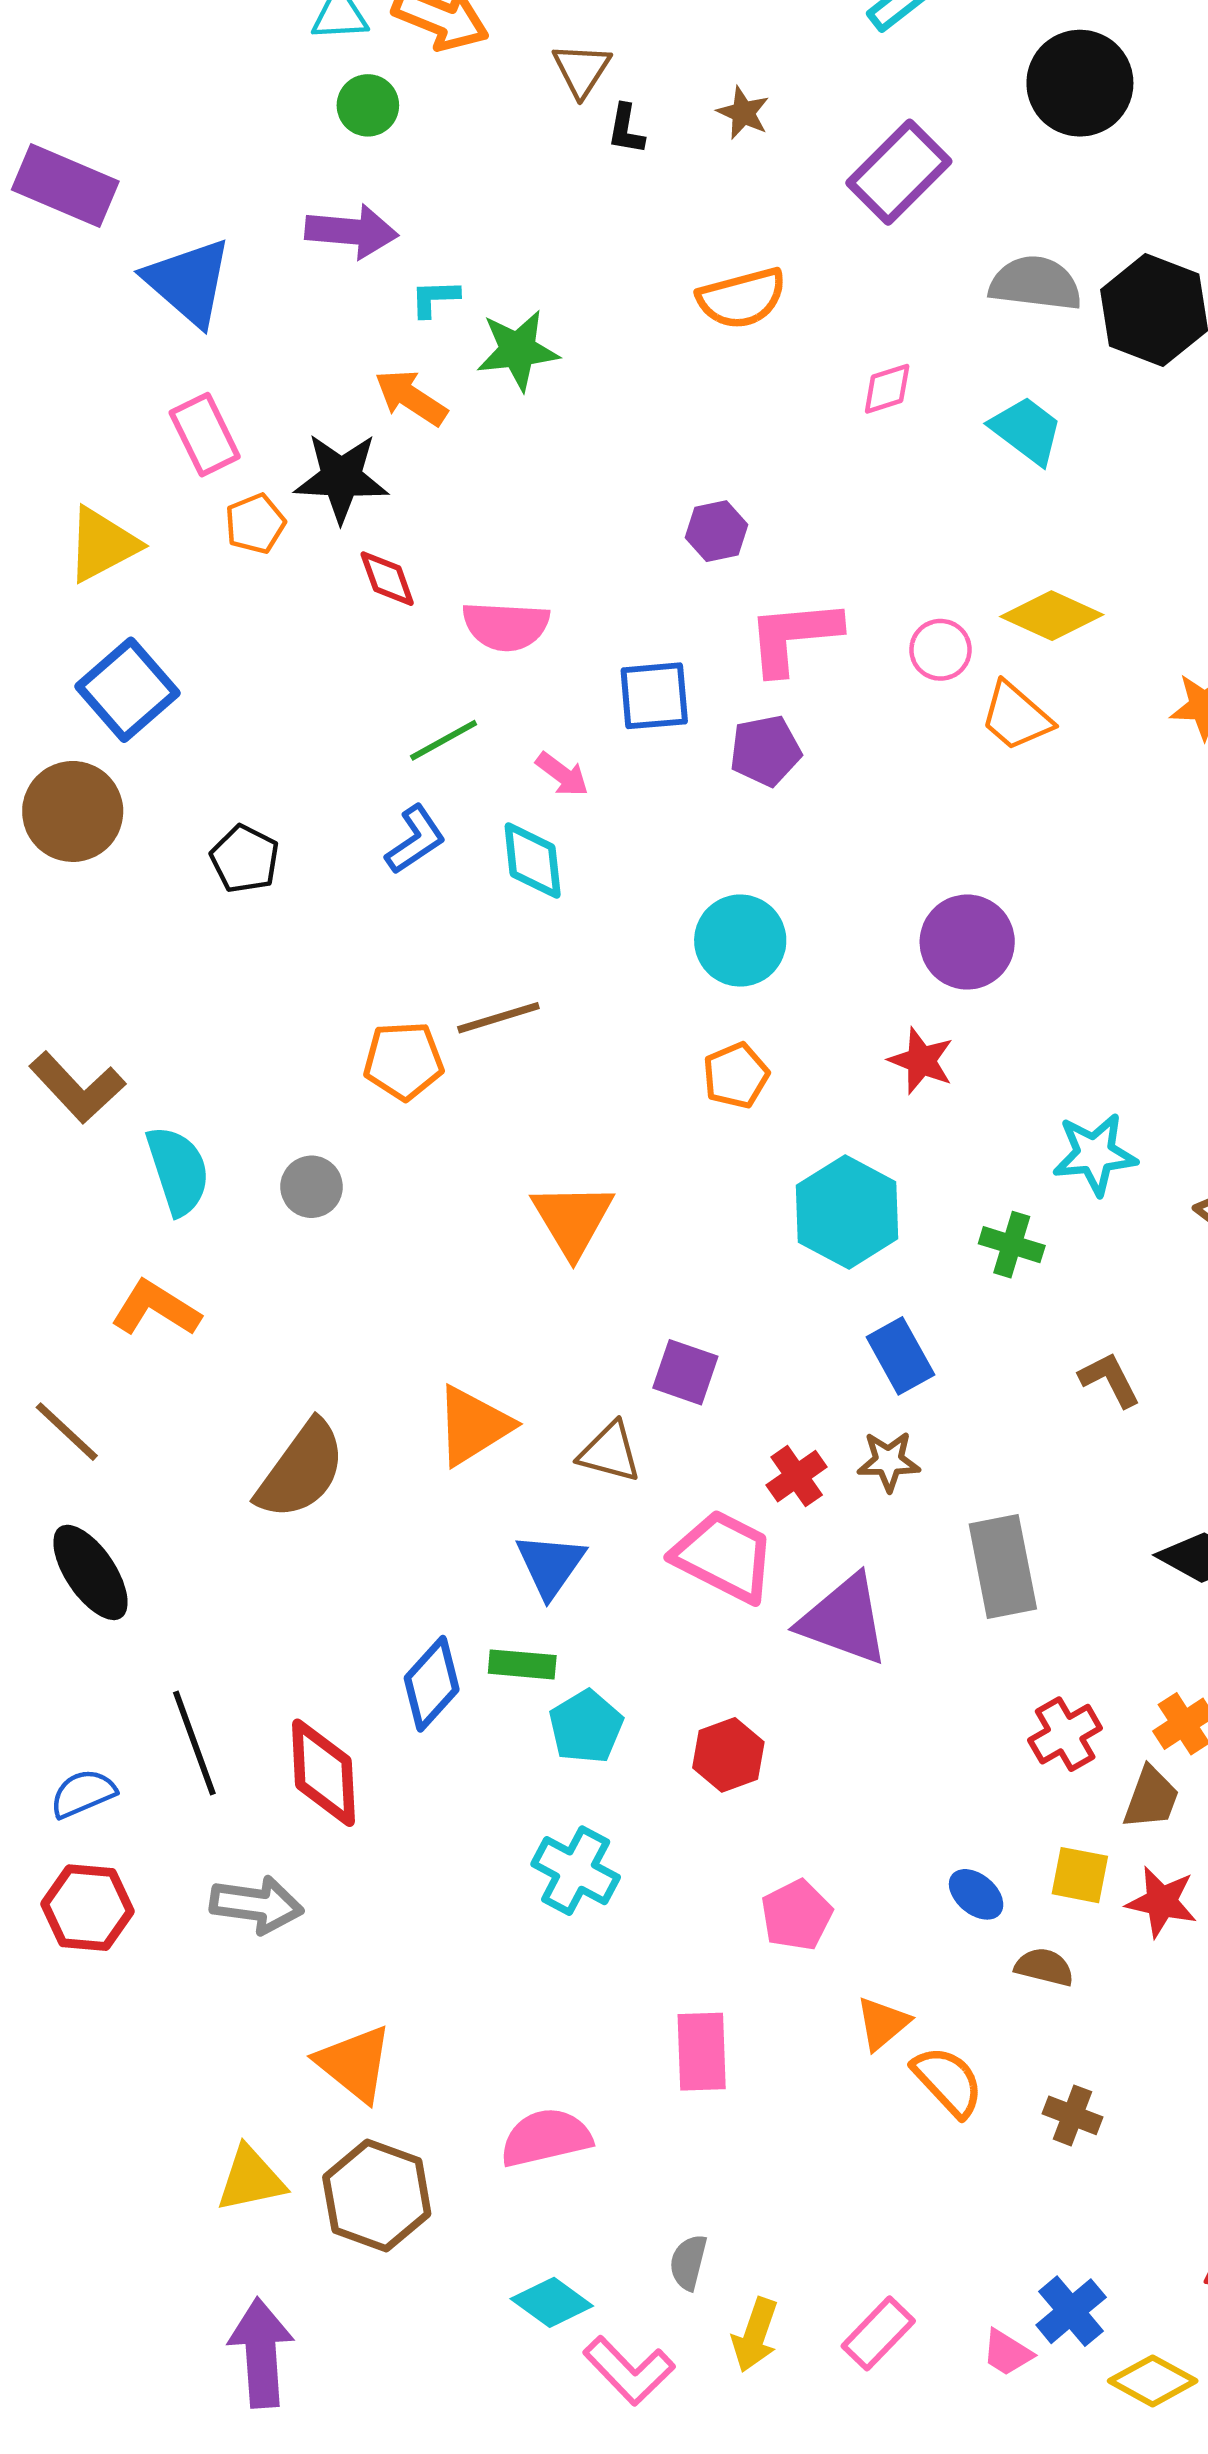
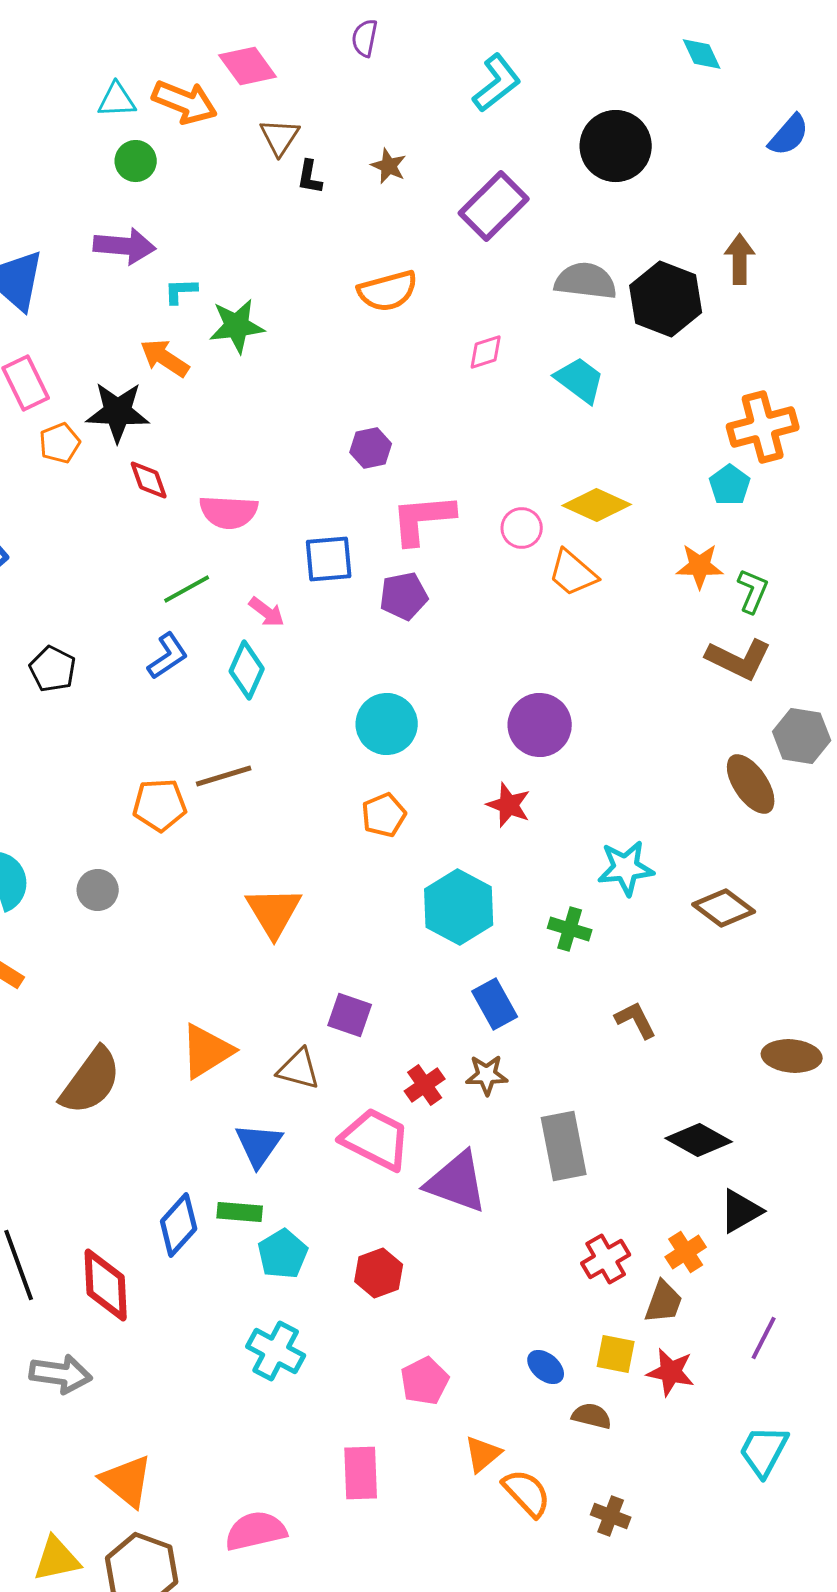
cyan diamond: (533, 860) -> (247, 670), turned 30

